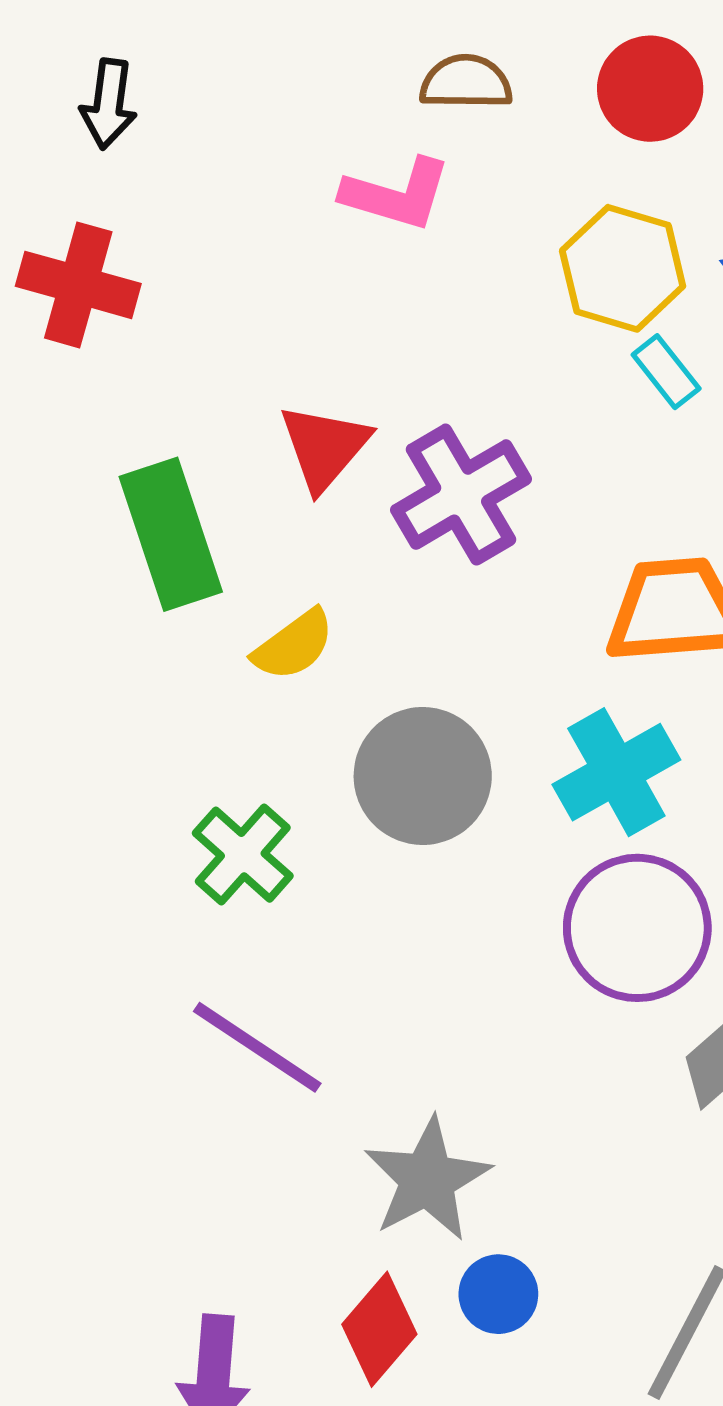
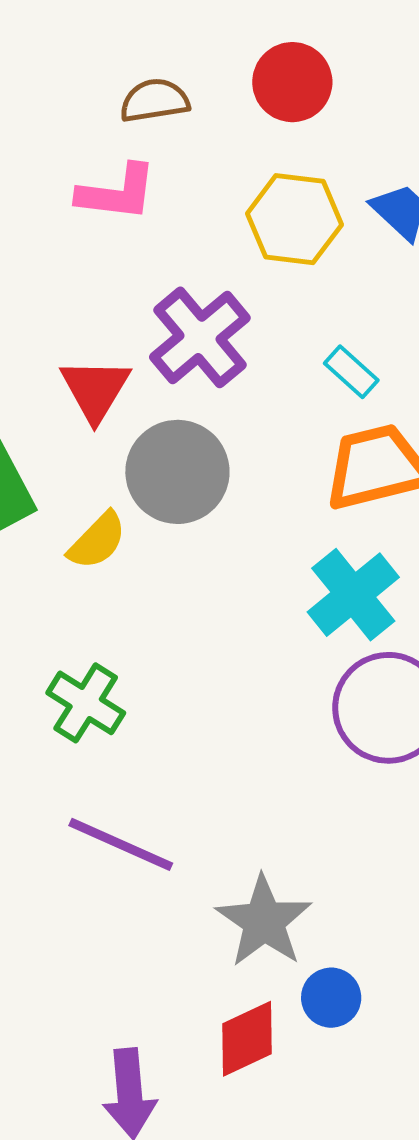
cyan rectangle: (666, 372) -> (351, 372), moved
purple cross: (461, 495) -> (200, 337), moved
gray circle: (423, 776) -> (177, 472), moved
red diamond: (379, 1329) -> (247, 1039), turned 34

